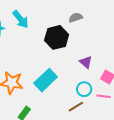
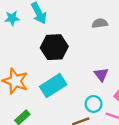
black hexagon: (57, 37) -> (54, 47), moved

